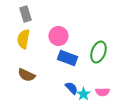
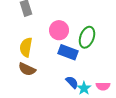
yellow semicircle: (23, 39) -> (26, 47), moved
green ellipse: (98, 52) -> (87, 37), moved

